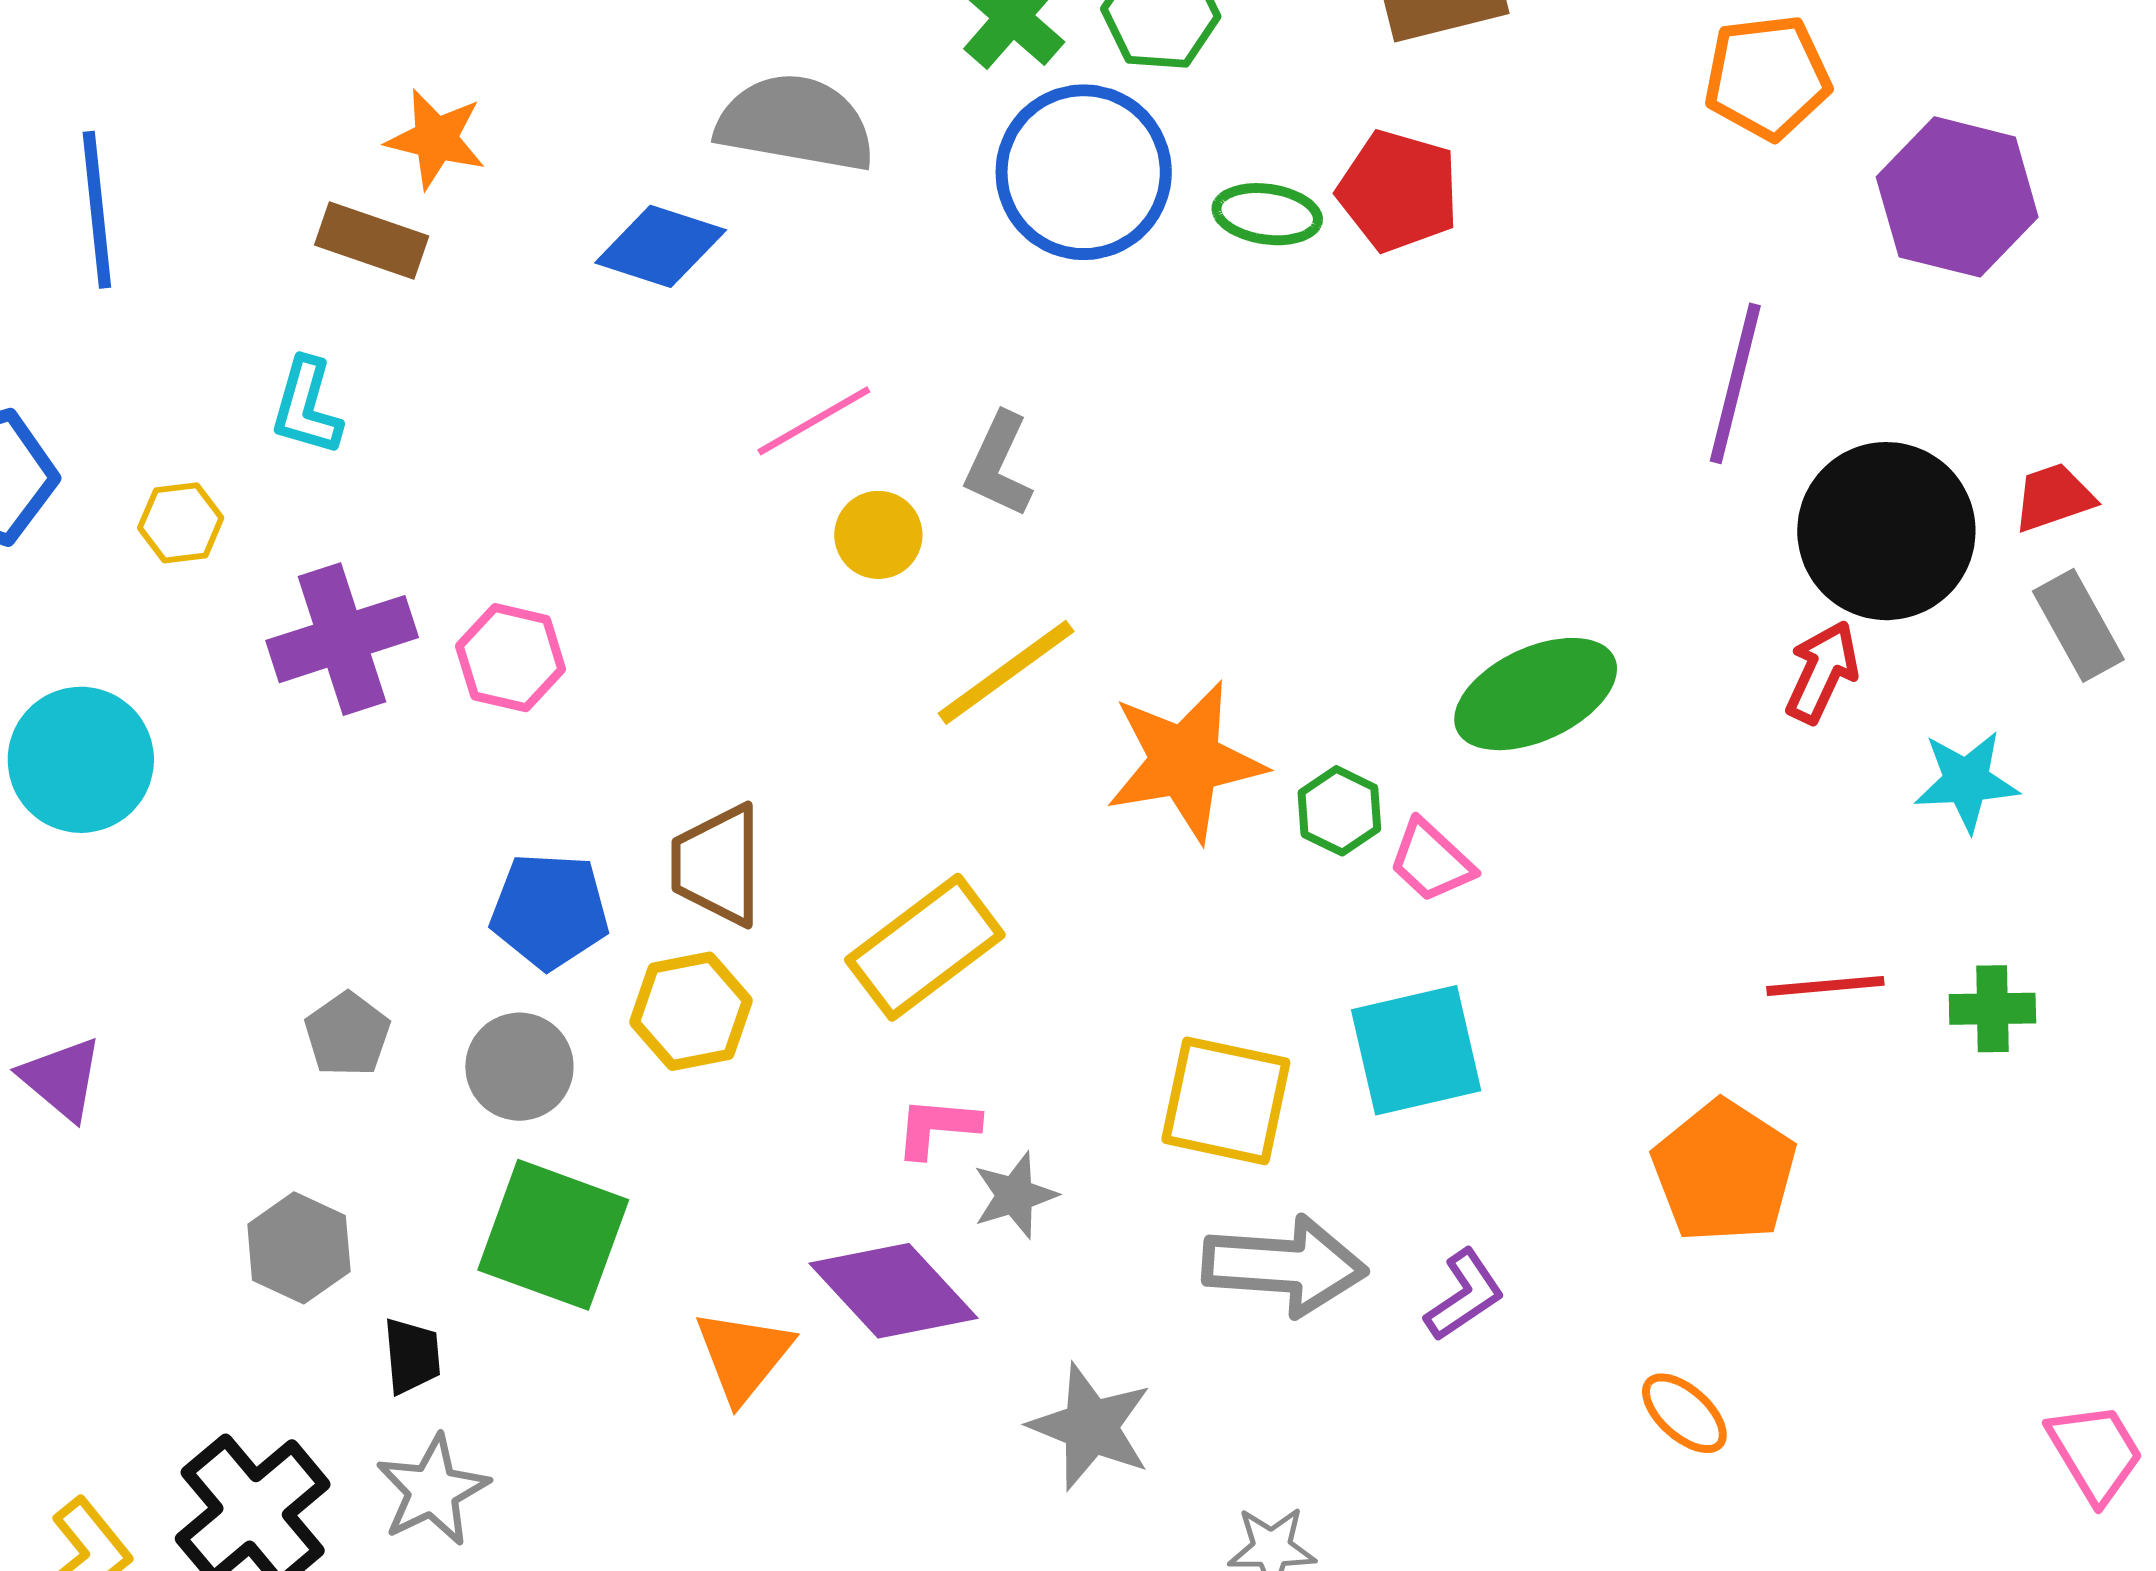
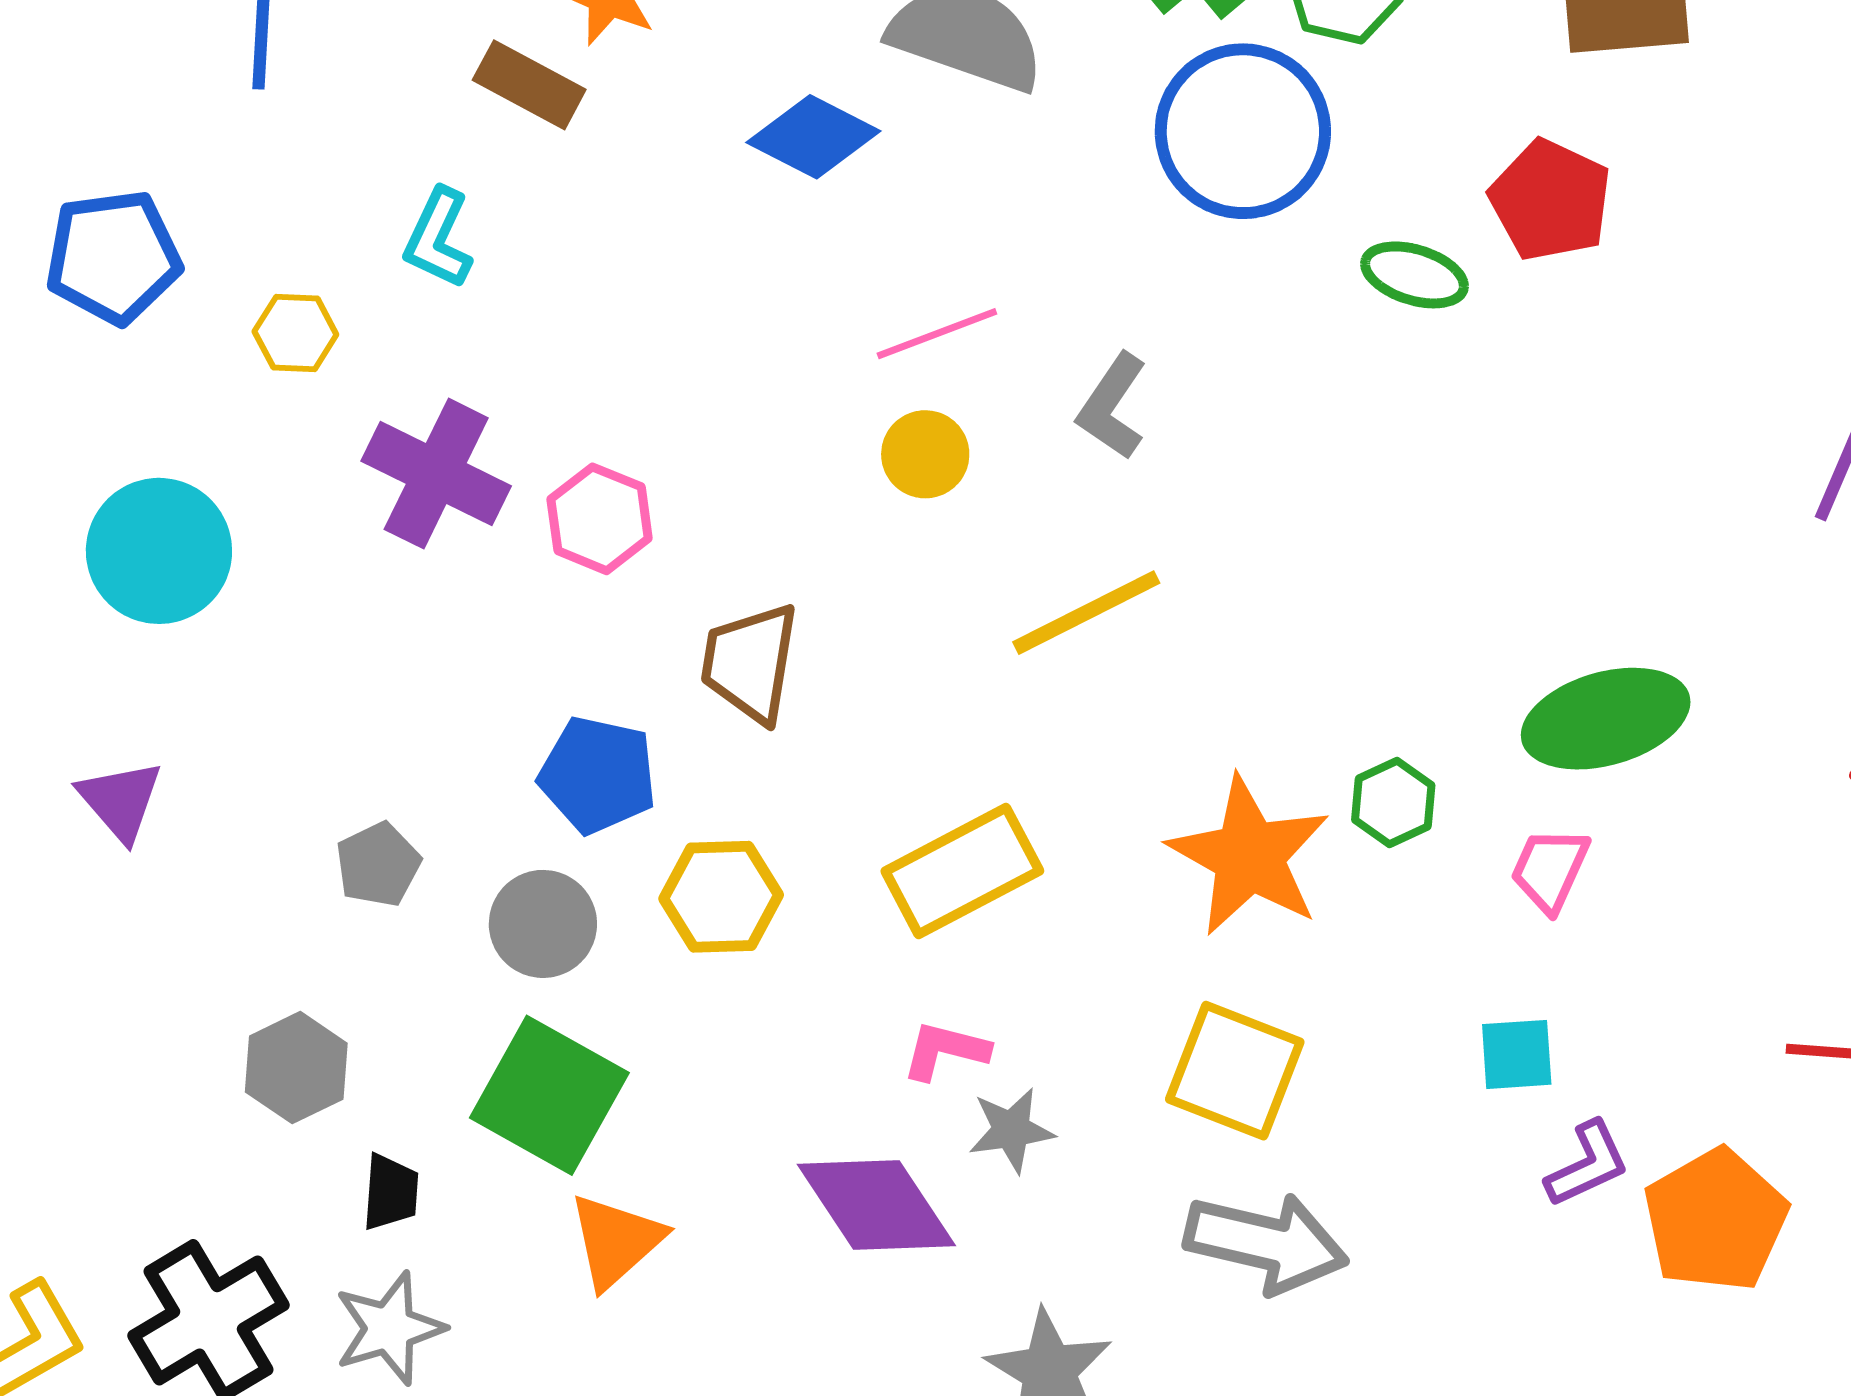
green ellipse: (1267, 214) -> (1414, 275), moved
yellow circle: (878, 535) -> (925, 454), moved
purple cross: (342, 639) -> (436, 474), turned 35
orange star: (1185, 761) -> (1249, 856), moved, turned 30
pink trapezoid: (1431, 861) -> (1550, 870), moved, turned 62
brown trapezoid: (717, 865) -> (750, 663), moved
cyan square: (1416, 1050) -> (1517, 1054), moved, size x0.6
purple triangle: (62, 1079) -> (120, 801), moved
purple L-shape: (1464, 1295) -> (1587, 1164), moved
orange triangle: (743, 1356) -> (616, 1241), moved

